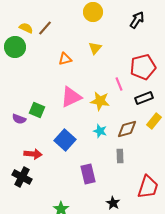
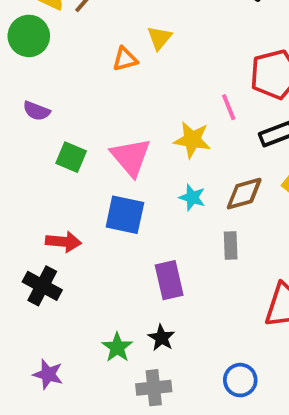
yellow triangle: (95, 48) -> (160, 38), moved
pink triangle: (71, 97) -> (131, 157), moved, turned -45
purple semicircle: (19, 119) -> (36, 111), moved
blue square: (65, 140) -> (125, 215), turned -30
black star: (113, 203) -> (161, 338), moved

